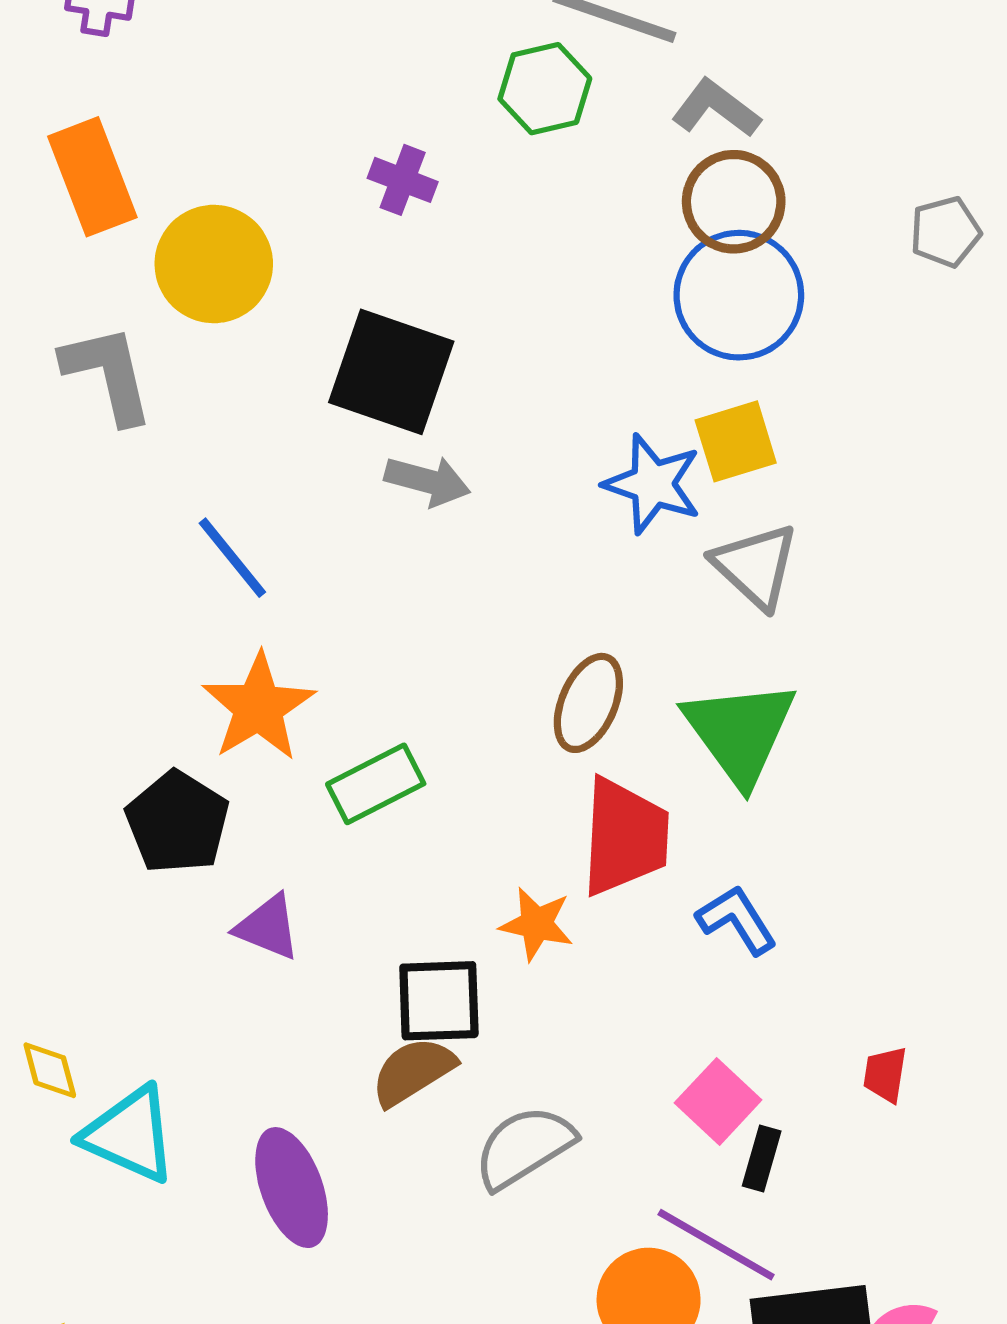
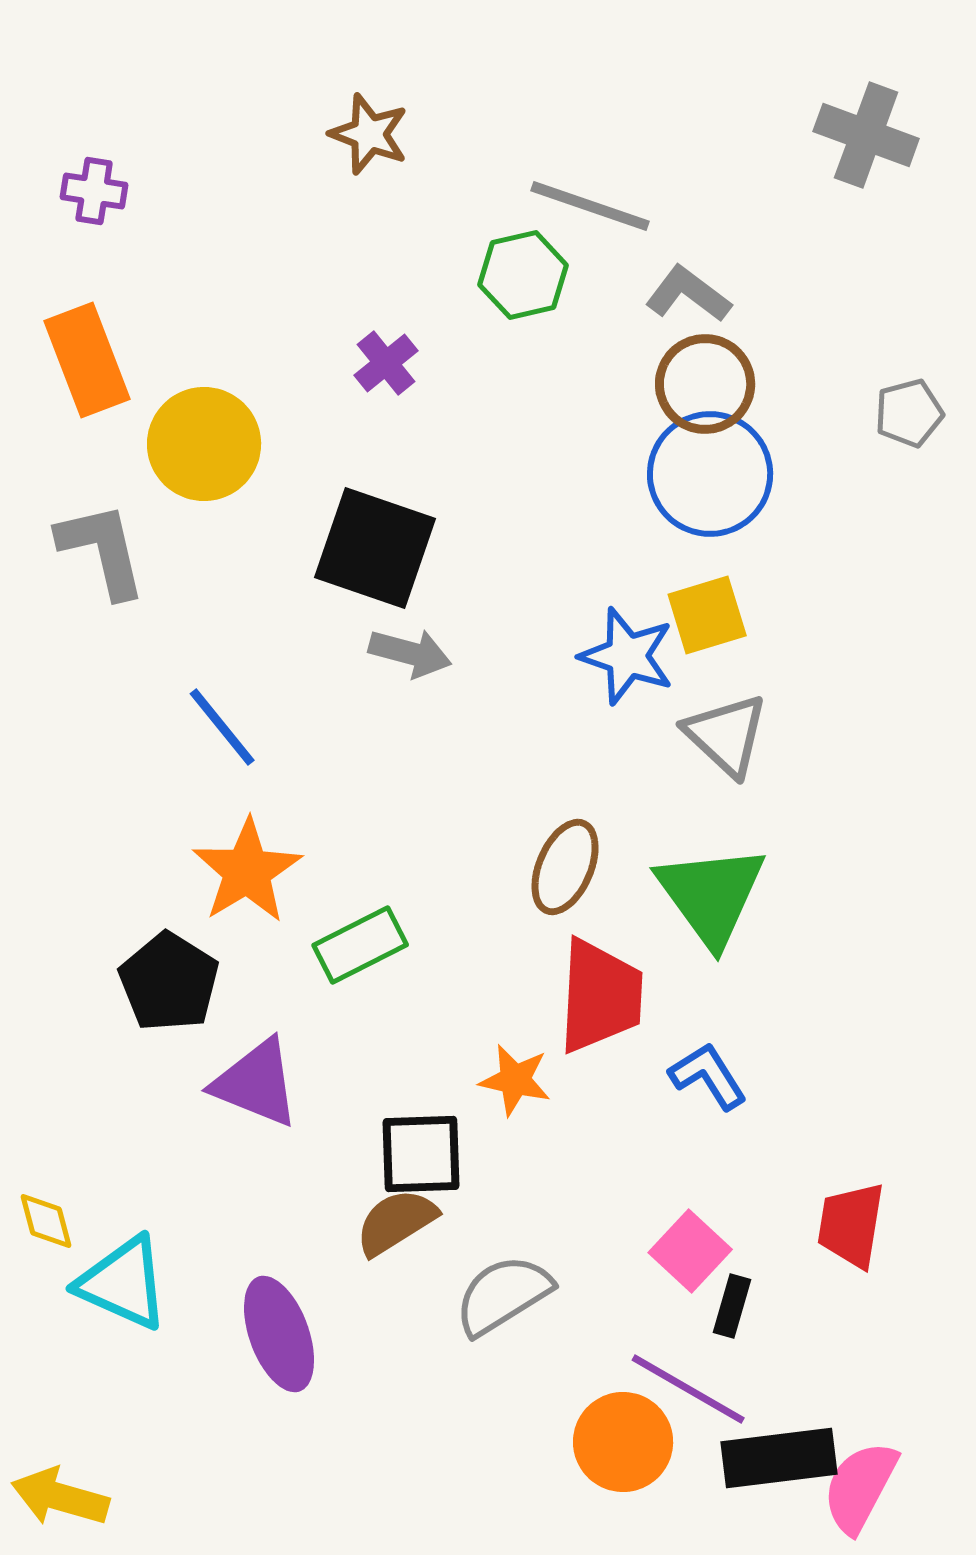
purple cross: (403, 180) -> (386, 363), turned 30
purple triangle: (268, 927) -> (256, 1083), size x1.4
red trapezoid: (885, 1074) -> (851, 1225), size x1.6

